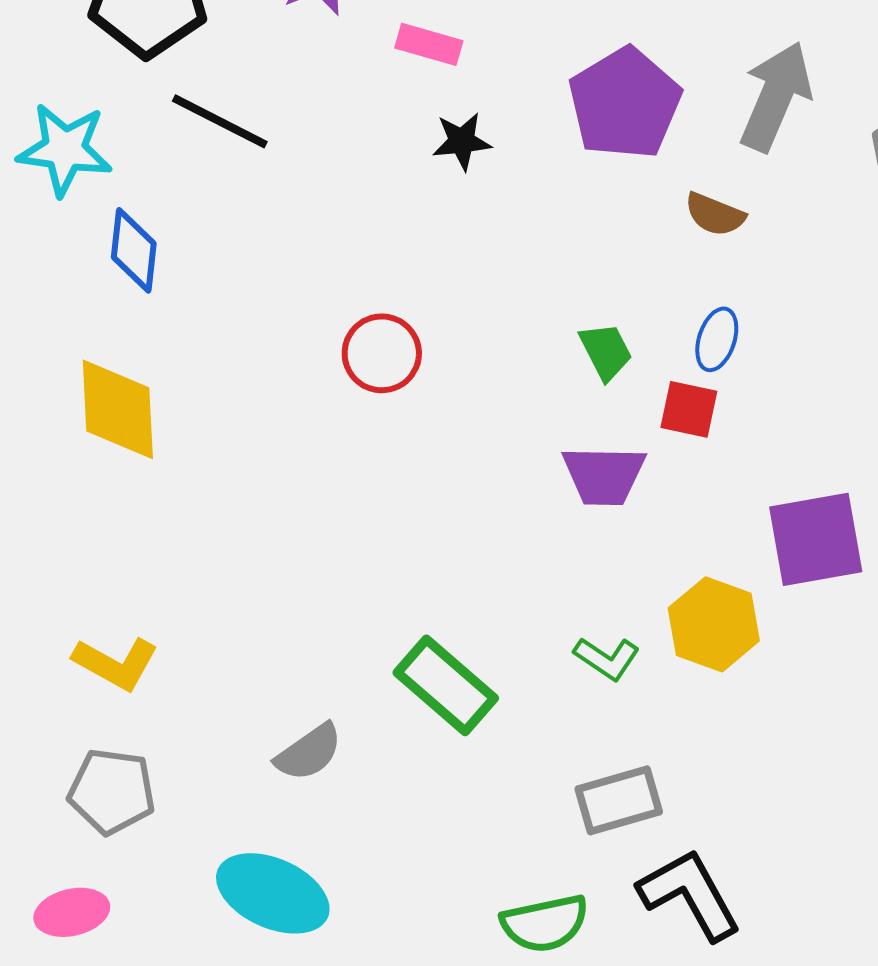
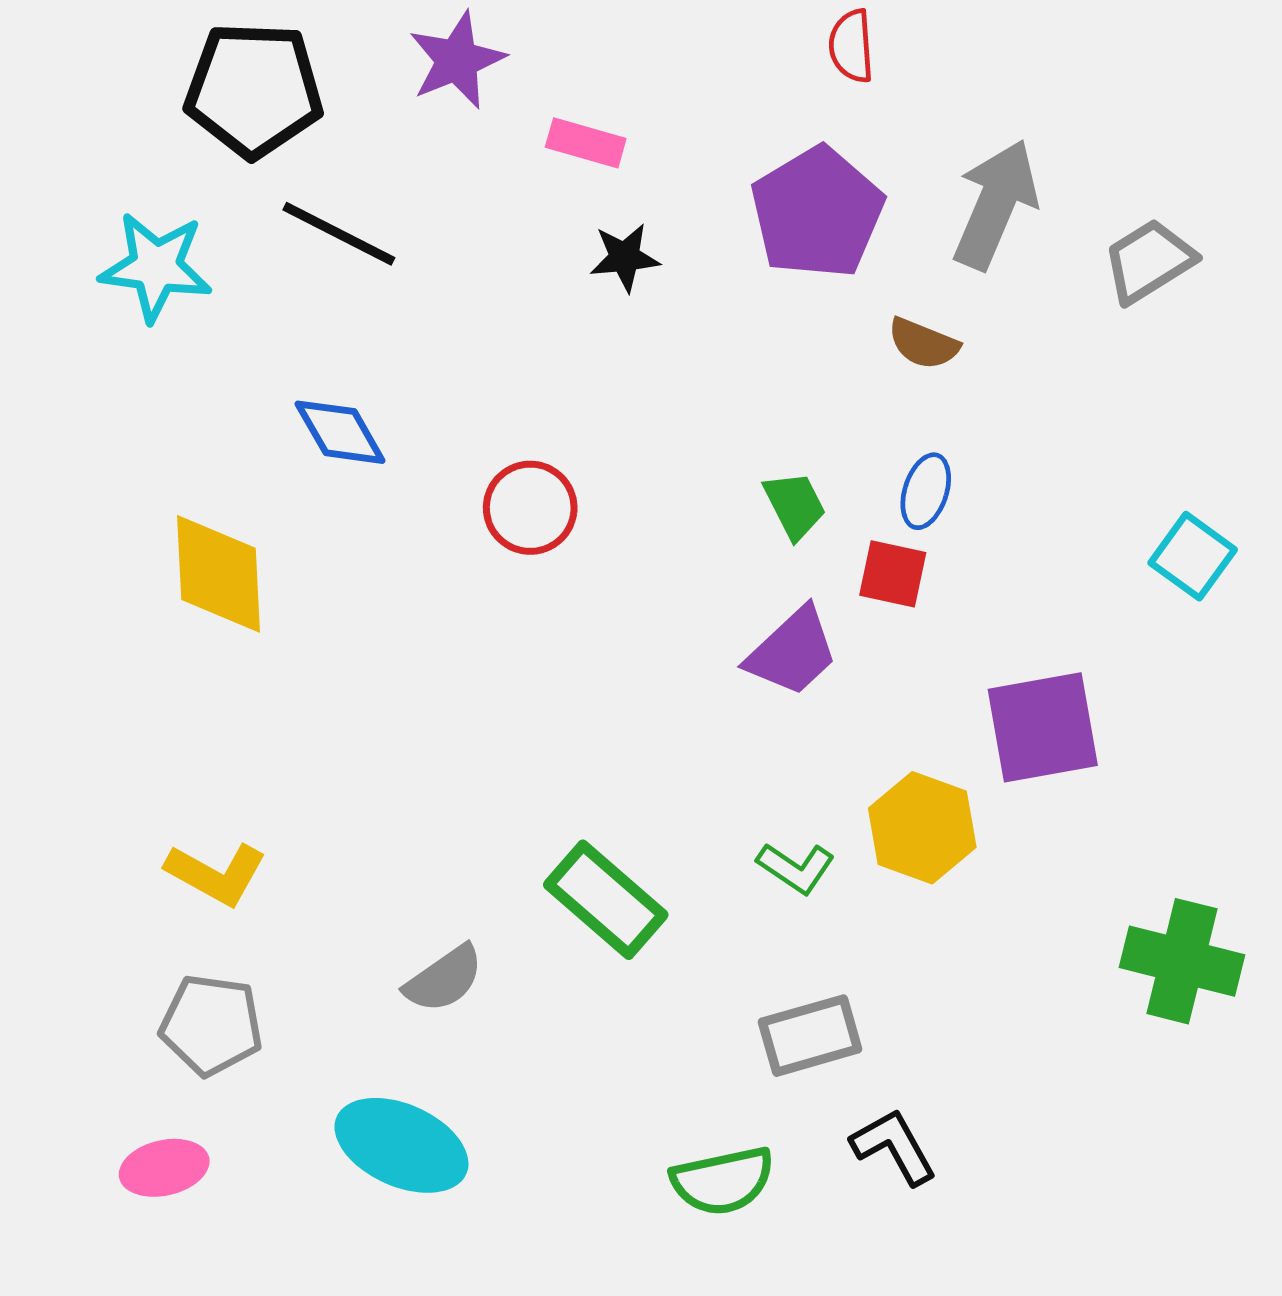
blue diamond: (134, 250) -> (340, 432), moved, turned -36
purple trapezoid: (604, 475) -> (792, 652), turned -44
black L-shape: (690, 894) -> (894, 1147), size x0.7

